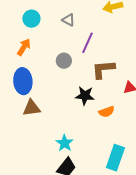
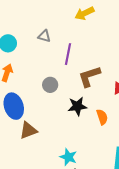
gray circle: (64, 61) -> (50, 85), moved
orange semicircle: (106, 112) -> (102, 117), turned -77

